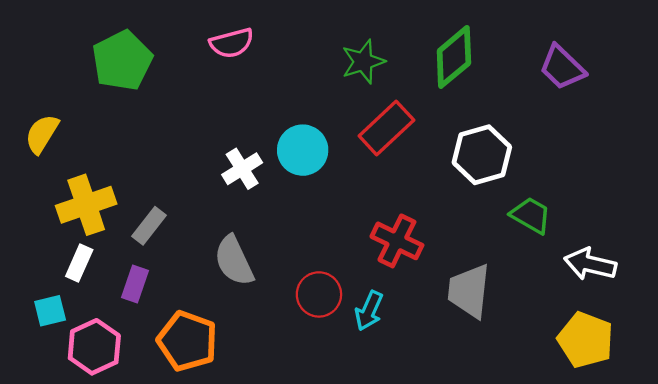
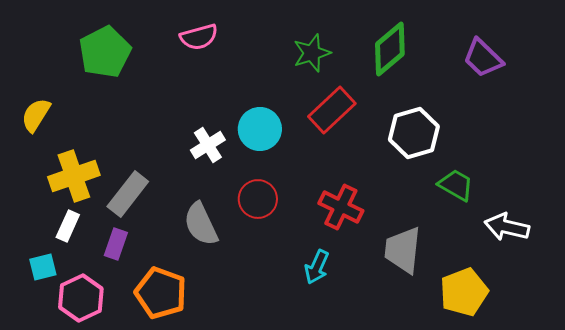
gray rectangle: (149, 226) -> (128, 194), size x1.4
red circle: (319, 294) -> (258, 199), moved
yellow pentagon: (585, 340) -> (464, 292), moved, turned 30

